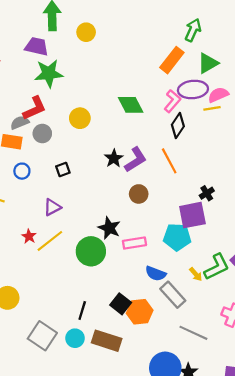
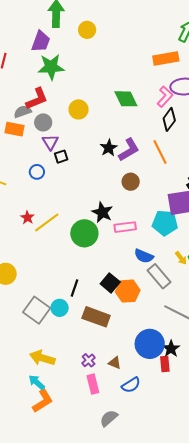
purple trapezoid: (37, 46) -> (41, 41), turned 95
orange rectangle: (172, 60) -> (166, 59), turned 40
blue circle: (22, 171) -> (37, 172), moved
purple triangle: (52, 207) -> (50, 142), moved, turned -36
cyan circle: (75, 338) -> (60, 308), moved

